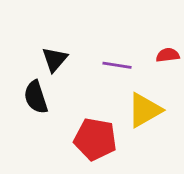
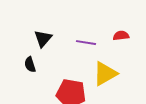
black semicircle: (36, 97) -> (30, 65), size x0.7

